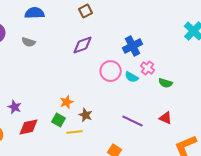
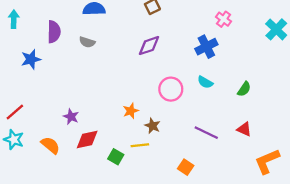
pink cross: (148, 68) -> (224, 19), moved
pink circle: (111, 71) -> (171, 89), moved
green semicircle: (166, 83) -> (244, 89), turned -72
green square: (59, 120) -> (116, 157), moved

